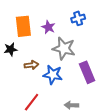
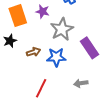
gray star: (64, 48) -> (62, 29), turned -30

